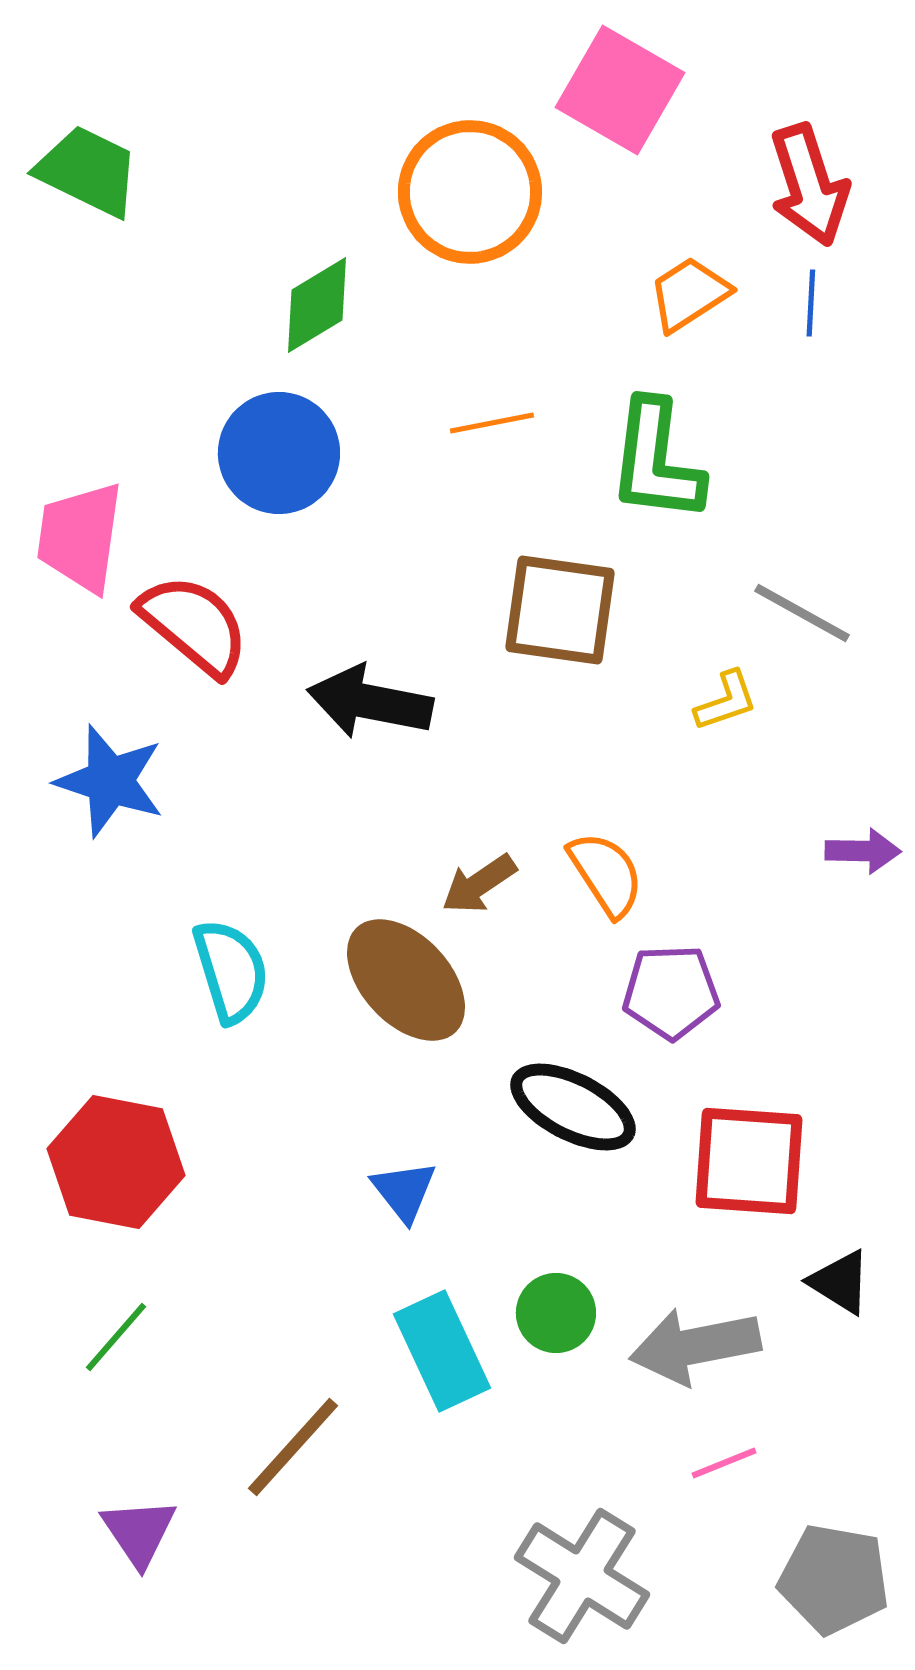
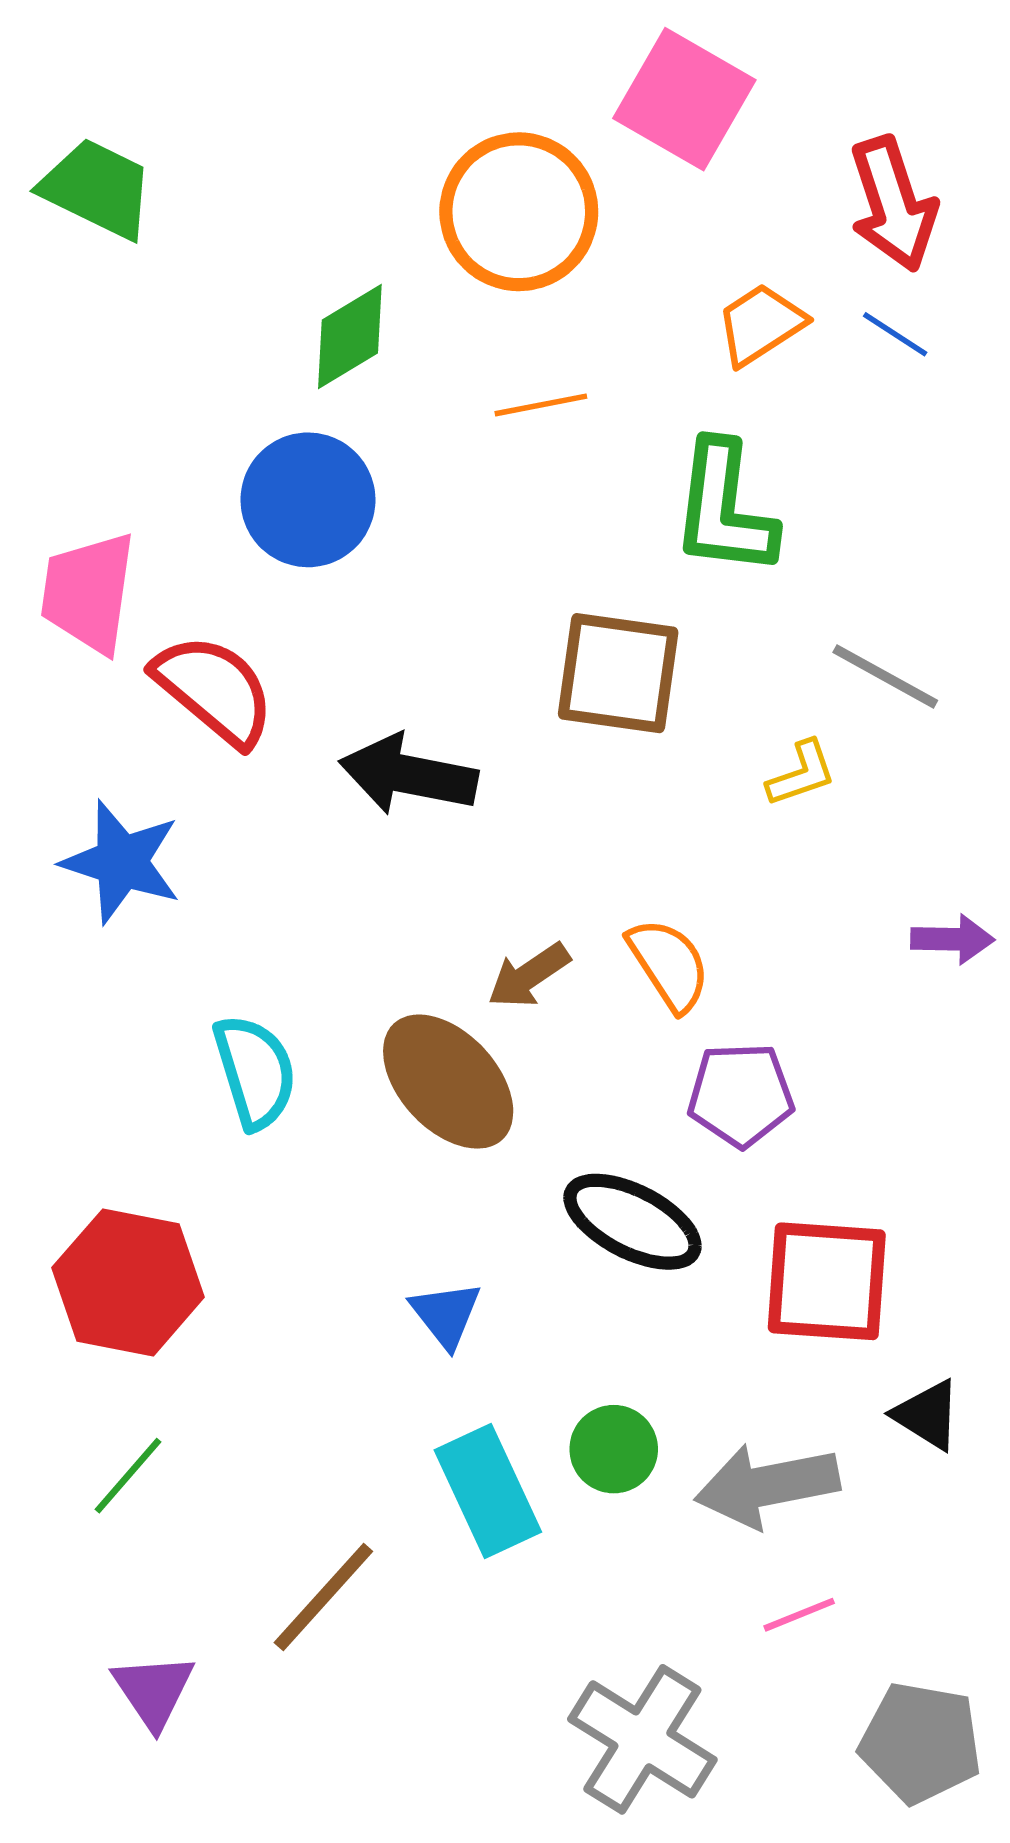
blue line: (811, 303) -> (895, 334), turned -60
orange line: (492, 423) -> (541, 405), moved

